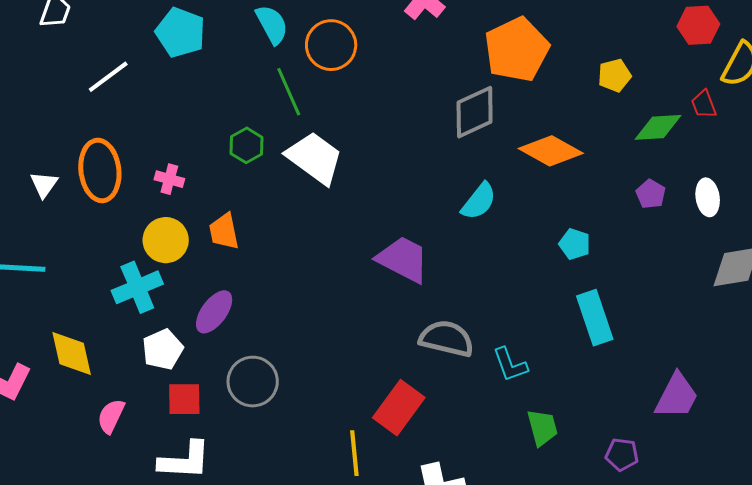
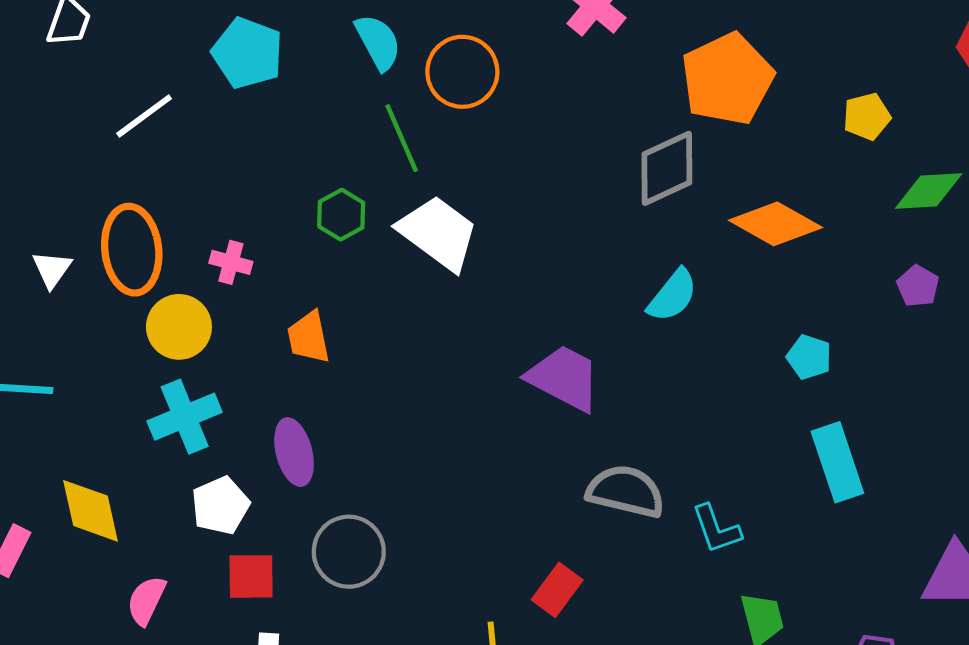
yellow circle: (166, 240) -> (179, 327), moved
purple ellipse: (214, 312) -> (294, 452), turned -51
red rectangle: (399, 408) -> (557, 590), size x0.7

